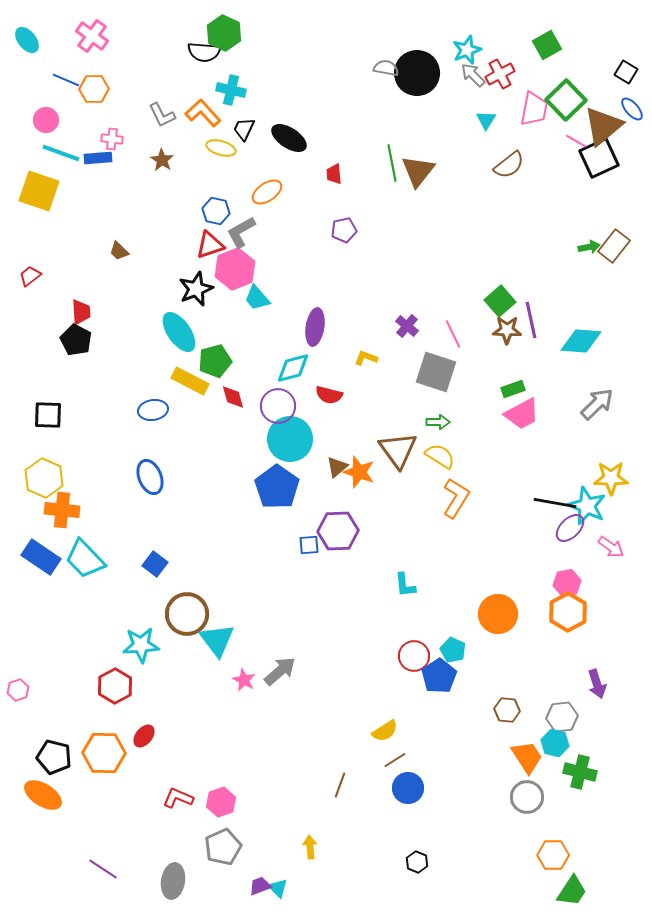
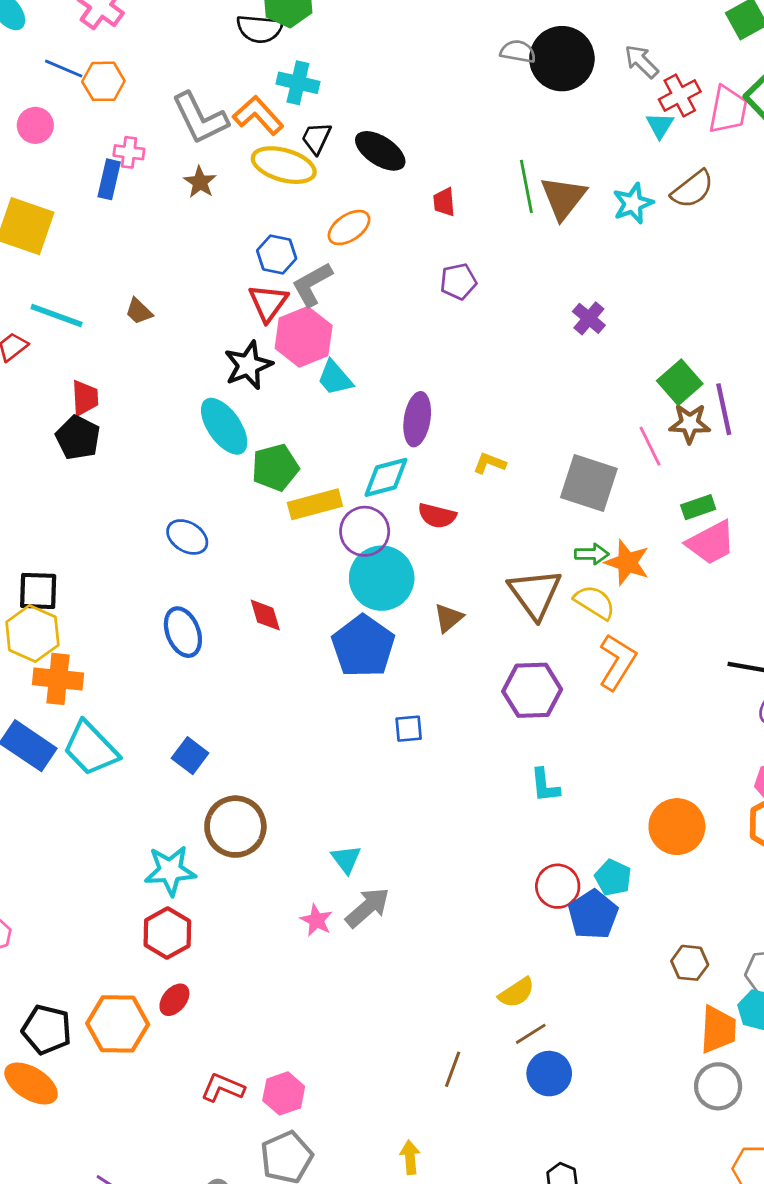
cyan star: (467, 50) -> (633, 203), moved
red cross: (500, 74) -> (680, 96), moved
gray L-shape: (162, 115) -> (200, 118), size x1.5
yellow ellipse: (221, 148) -> (284, 165), size x1.5
cyan line: (61, 153) -> (57, 316), moved
blue rectangle: (98, 158) -> (109, 179), turned -72
red triangle: (210, 245) -> (268, 303), turned -36
purple cross: (407, 326) -> (589, 318), moved
pink line: (453, 334) -> (650, 446), moved
yellow rectangle: (190, 381) -> (315, 504), moved, turned -42
red diamond: (233, 397) -> (265, 615), moved
blue ellipse: (153, 410) -> (187, 537), turned 40
black square: (48, 415) -> (38, 591), moved
orange star: (359, 472) -> (627, 563), moved
purple hexagon: (338, 531) -> (532, 690), moved
cyan triangle: (217, 640) -> (346, 859), moved, size x0.6
red hexagon: (115, 686) -> (167, 933), moved
orange trapezoid: (527, 757) -> (718, 1030), turned 36

